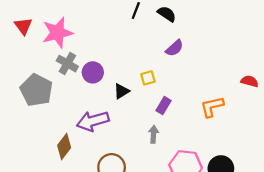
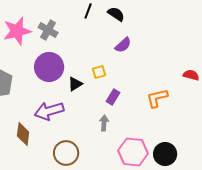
gray cross: (67, 64) -> (48, 30), moved
purple circle: (93, 72) -> (49, 67), size x1.5
brown diamond: (64, 146) -> (23, 134), turned -30

